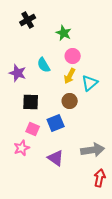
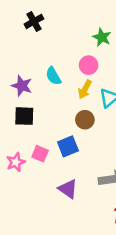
green star: (64, 33) -> (102, 37), moved
black square: (31, 102) -> (24, 116), moved
pink star: (22, 148) -> (16, 162), moved

